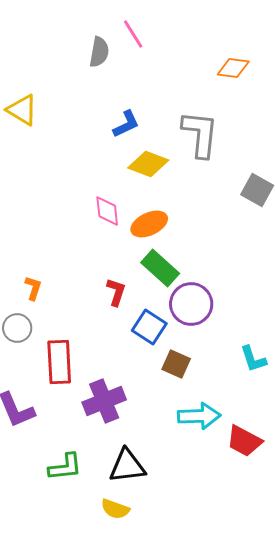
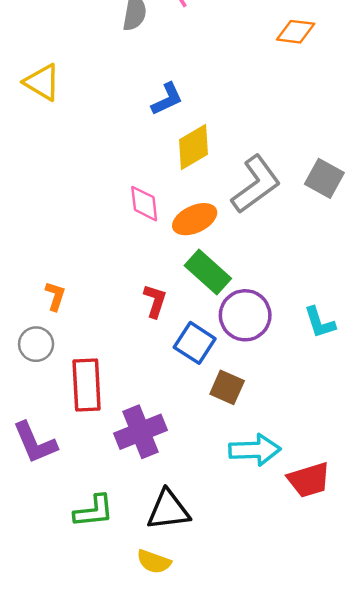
gray L-shape: (200, 134) -> (256, 184), moved, turned 48
yellow diamond: (148, 164) -> (193, 147), turned -51
cyan L-shape: (253, 359) -> (320, 322), moved
red trapezoid: (244, 441) -> (309, 480), turned -45

